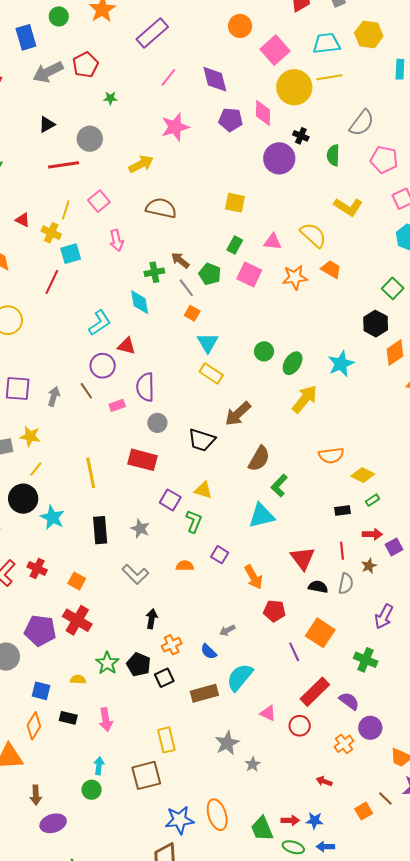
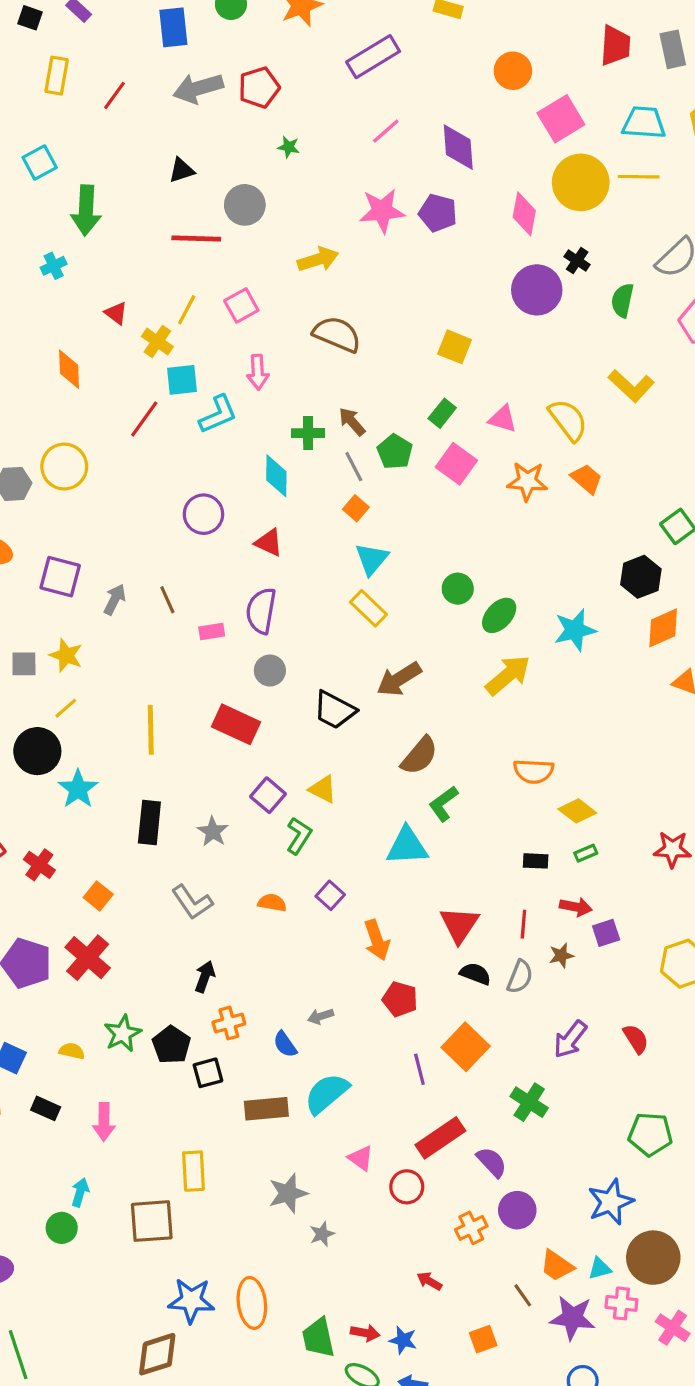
purple pentagon: (231, 120) -> (438, 213), moved
cyan L-shape: (100, 323) -> (218, 414), moved
red triangle: (126, 346) -> (269, 542), moved
purple circle: (103, 366) -> (203, 514), moved
brown line: (385, 799) -> (523, 1295), moved

